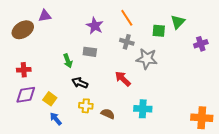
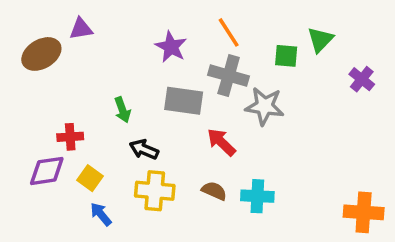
gray cross: (127, 42) -> (229, 76), size x1.5
purple cross: (201, 44) -> (362, 79), turned -32
gray rectangle: (90, 52) -> (184, 101), moved, size x1.5
red cross: (24, 70) -> (70, 137), moved
yellow cross: (86, 106) -> (155, 191), size x1.5
brown semicircle: (108, 114) -> (214, 191), moved

